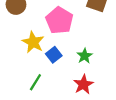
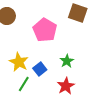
yellow star: (33, 42) -> (19, 62), moved
blue square: (54, 55) -> (40, 69), moved

